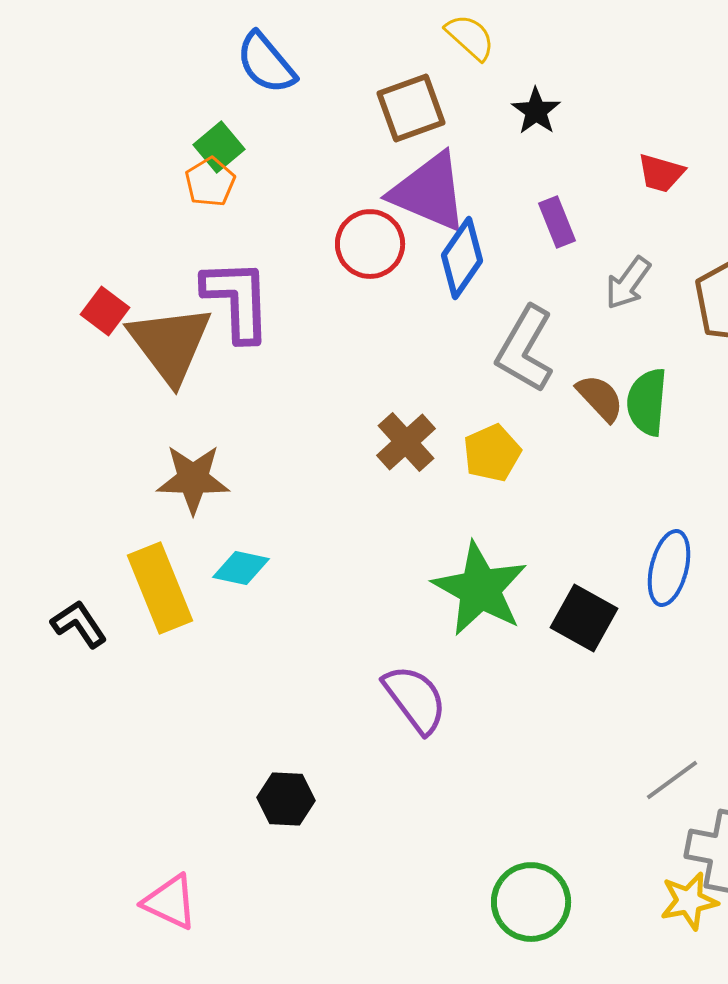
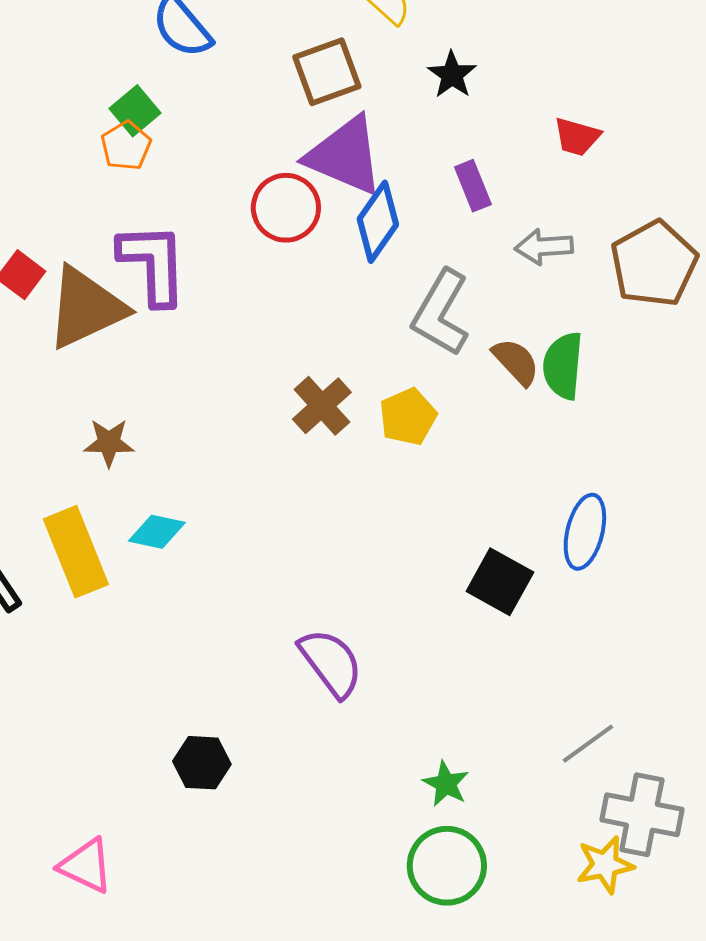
gray arrow: (628, 283) -> (544, 247), turned 50
brown triangle: (170, 344) -> (86, 308), turned 42
brown star: (193, 479) -> (109, 443), size x0.7
green star: (480, 589) -> (446, 784), moved, size x0.5

